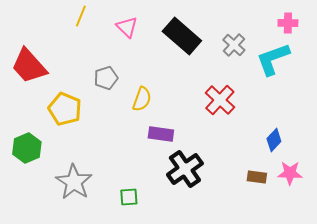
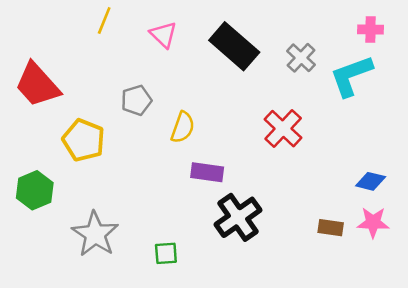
blue diamond: (274, 140) -> (371, 181), moved, turned 60

